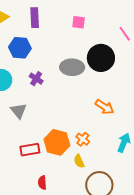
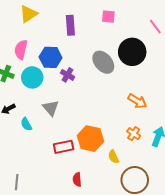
purple rectangle: (35, 18) -> (70, 25), moved
blue hexagon: (20, 48) -> (51, 57), moved
gray ellipse: (72, 67) -> (103, 62), turned 50
orange cross: (83, 139) -> (134, 134), moved

